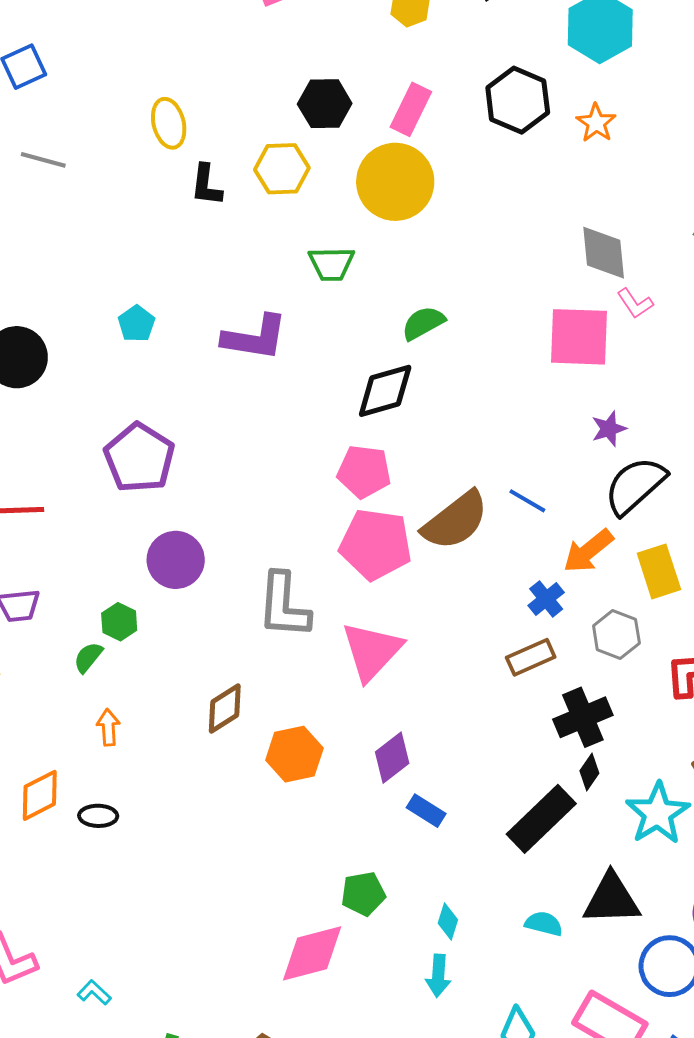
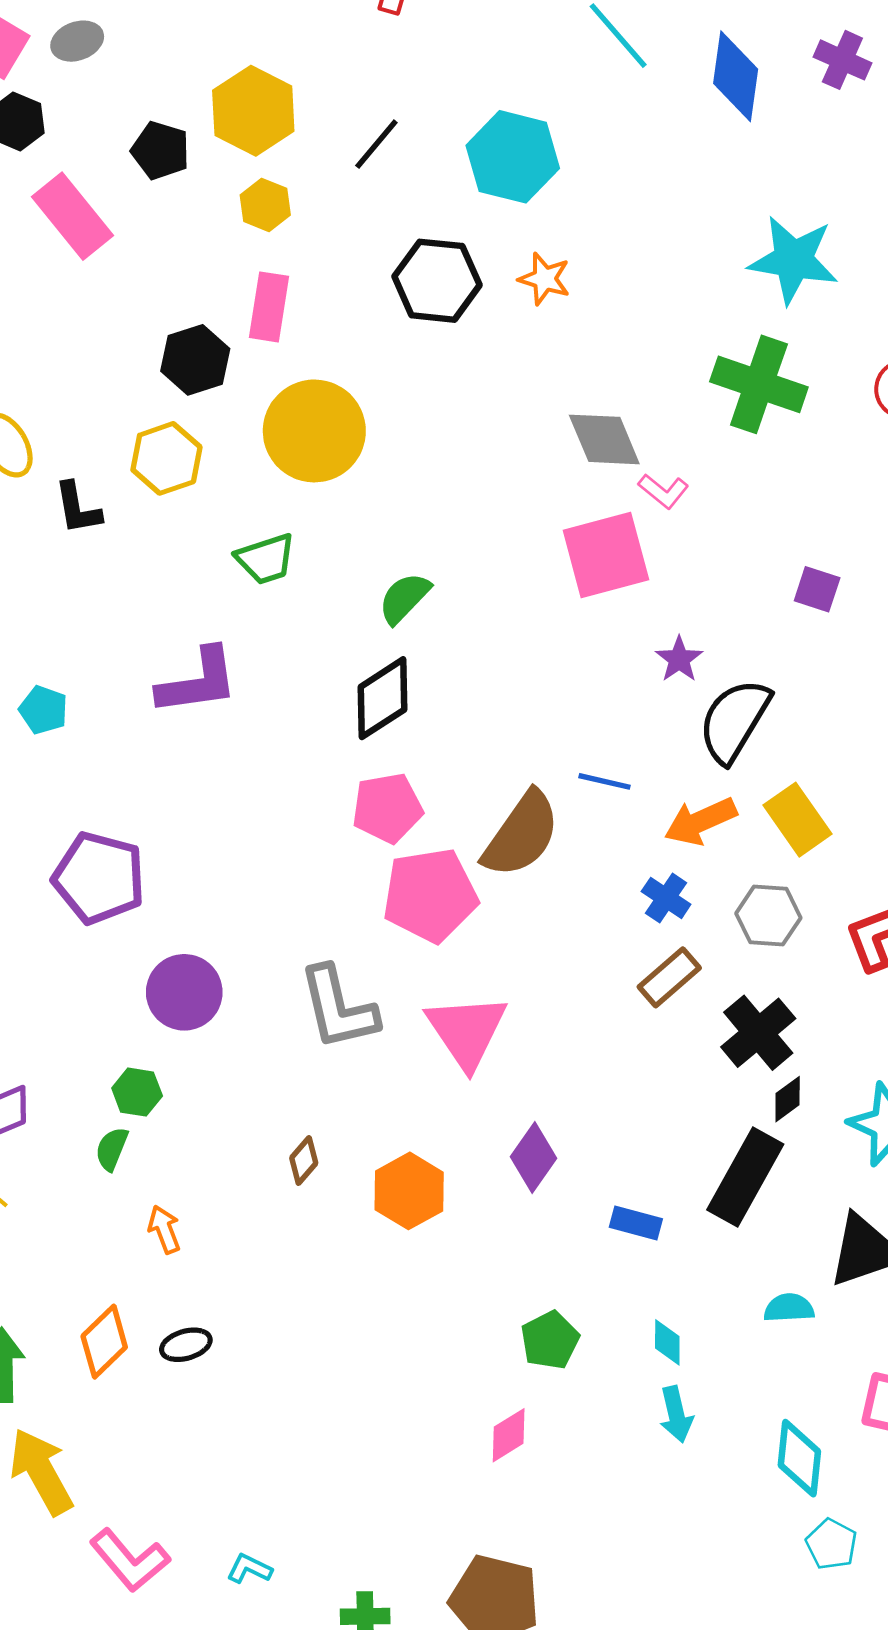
pink rectangle: (411, 109) -> (269, 307), moved
orange arrow: (588, 551) -> (701, 821), turned 32
brown diamond: (225, 709) -> (304, 1160), size x0.7
black diamond: (589, 772) -> (788, 1099), turned 36
blue rectangle: (426, 811) -> (636, 1223), moved
pink diamond: (312, 953) -> (509, 1435), size x0.6

